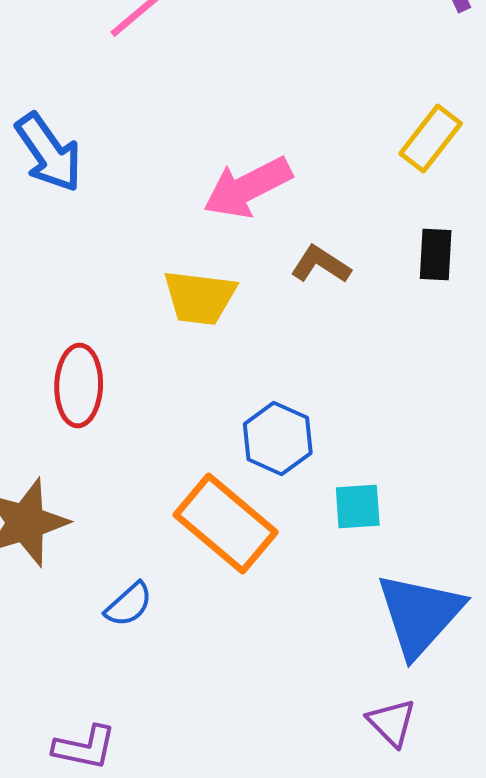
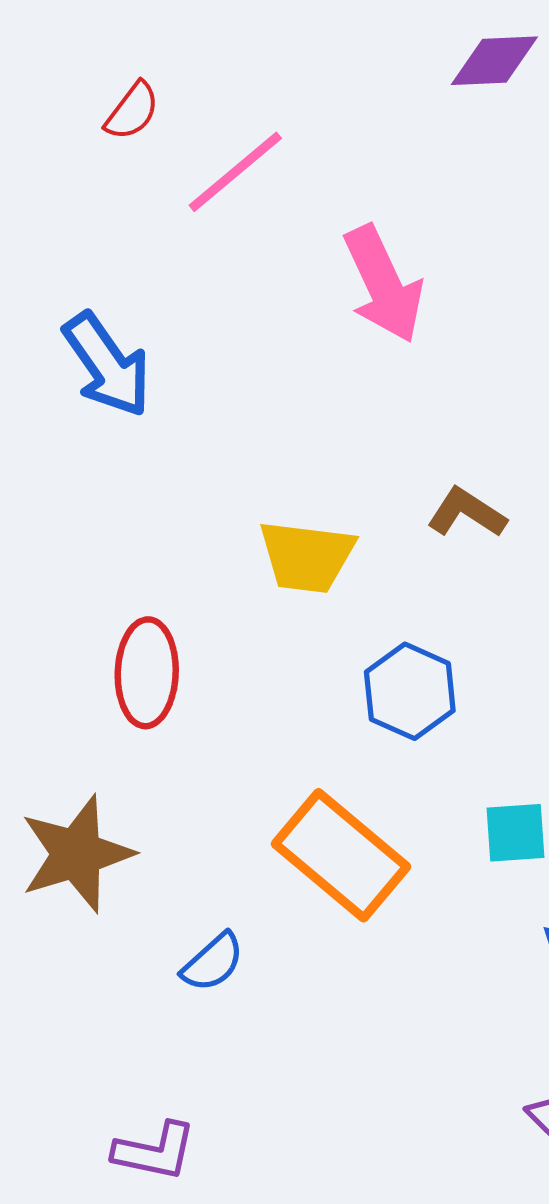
pink arrow: (248, 187) -> (383, 284), moved, turned -88
blue hexagon: (278, 438) -> (410, 691), moved

